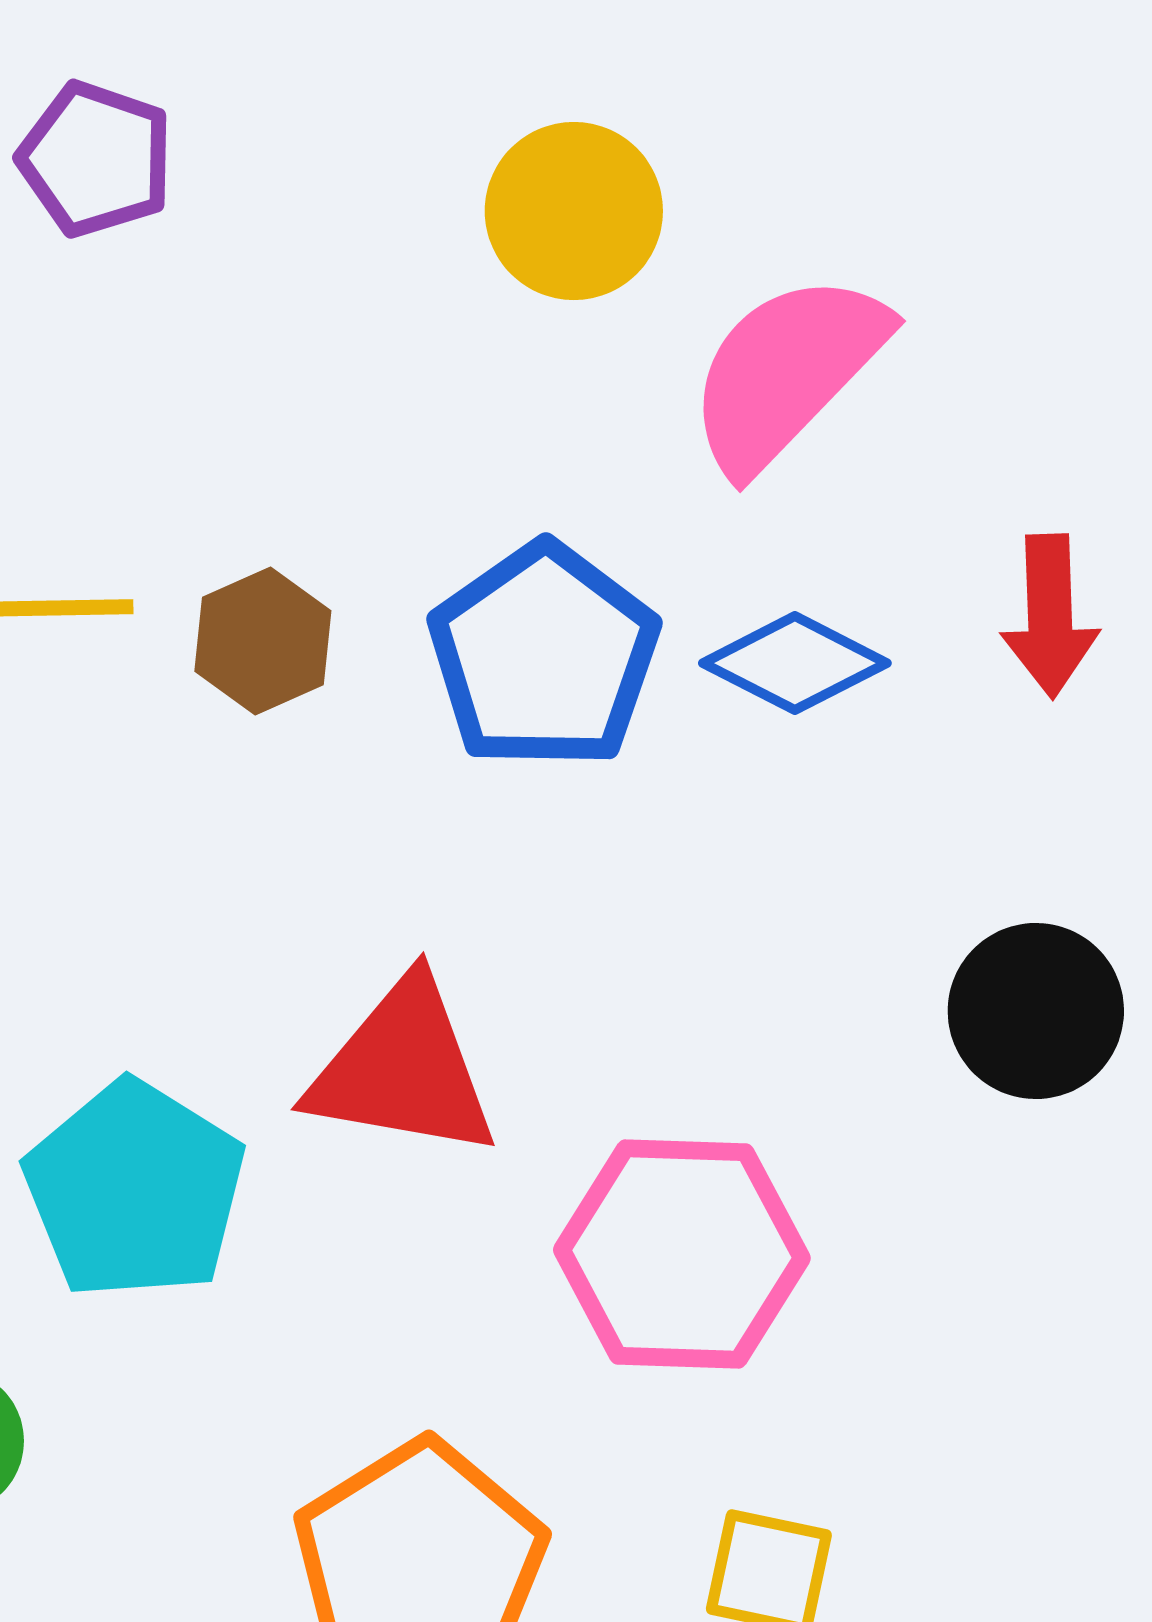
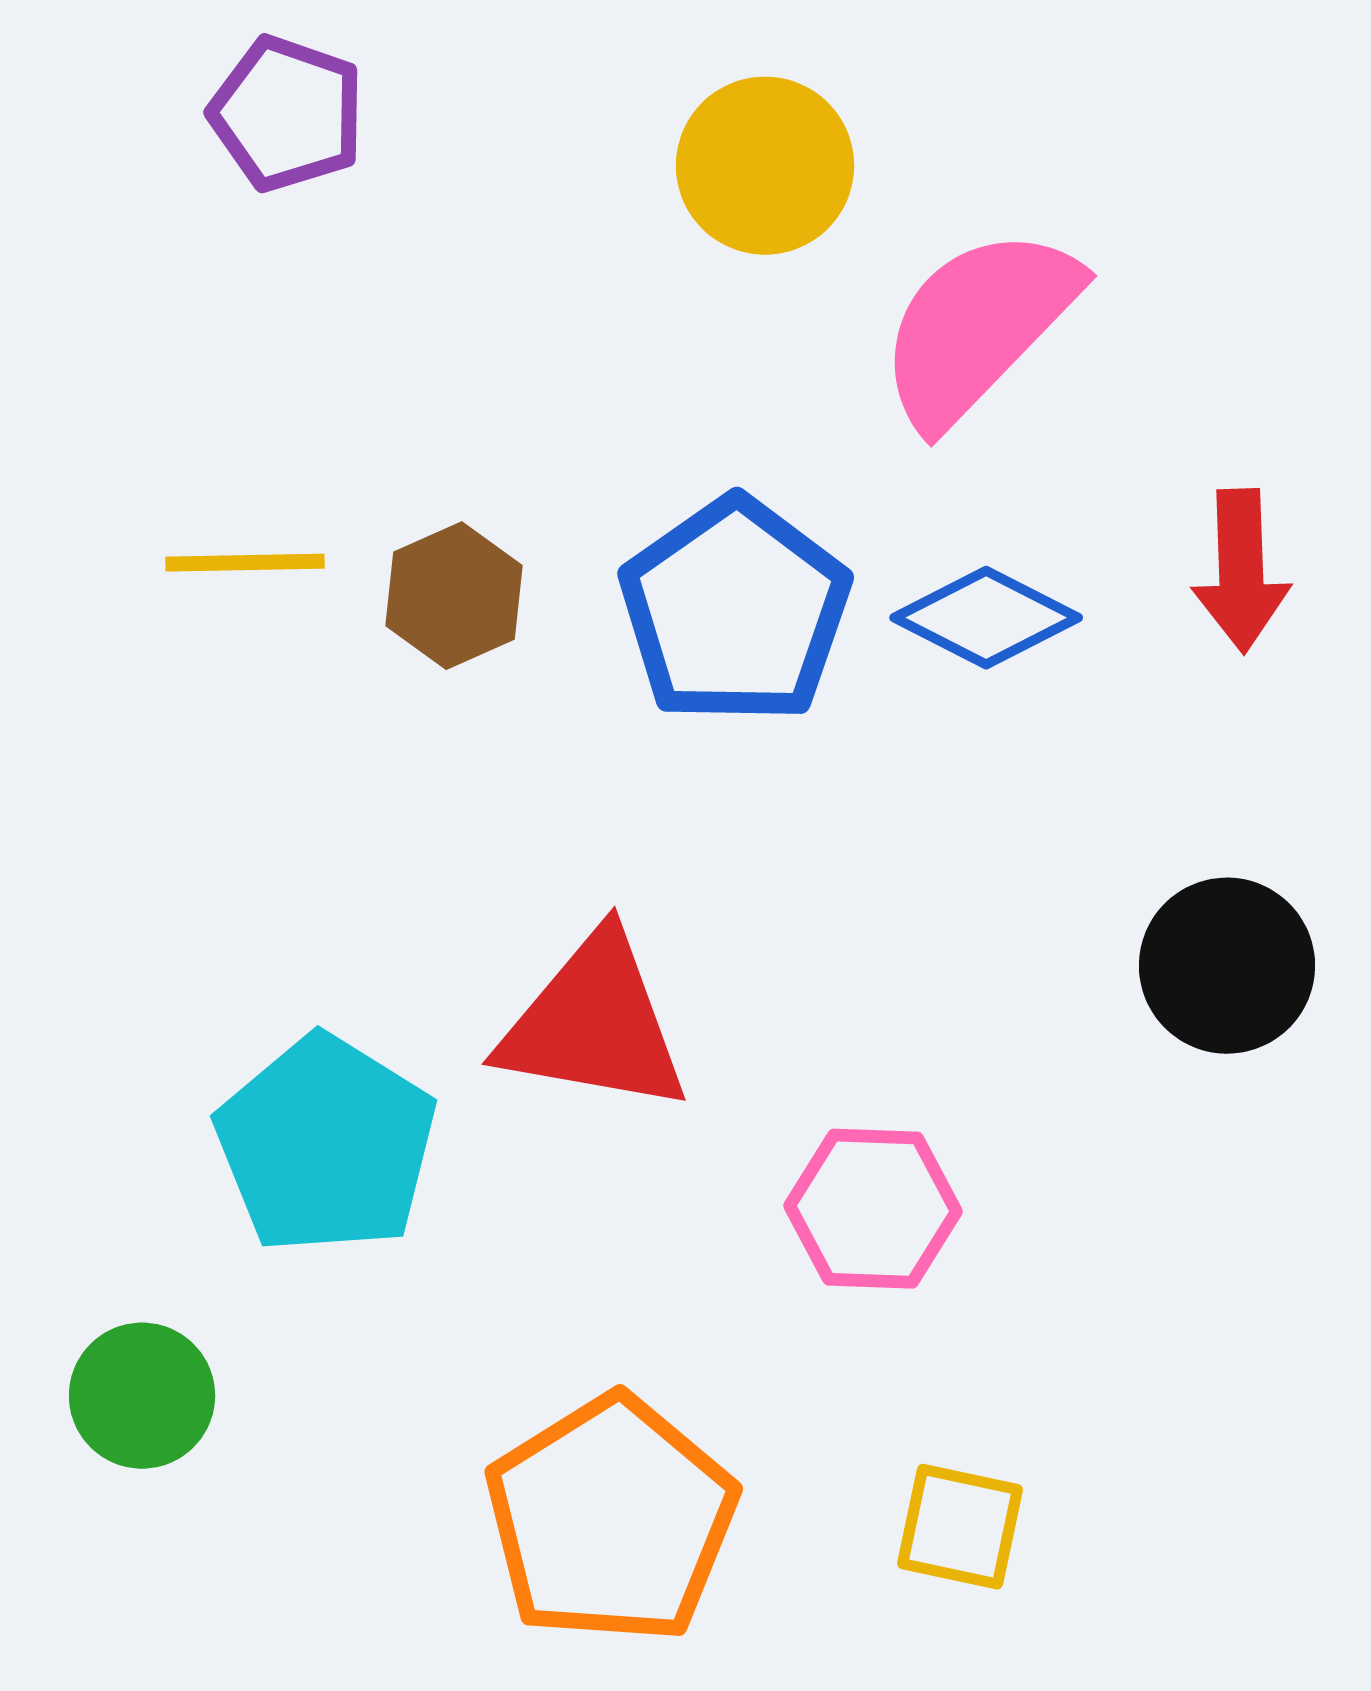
pink hexagon: (682, 1254) -> (873, 1209), size x0.7

